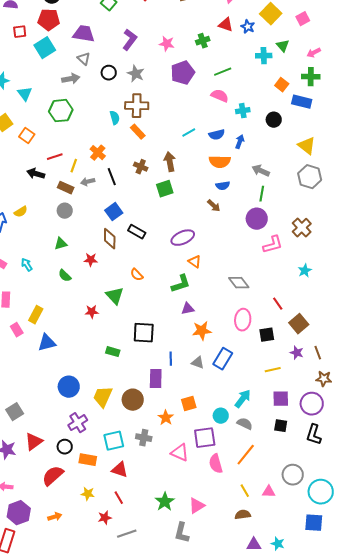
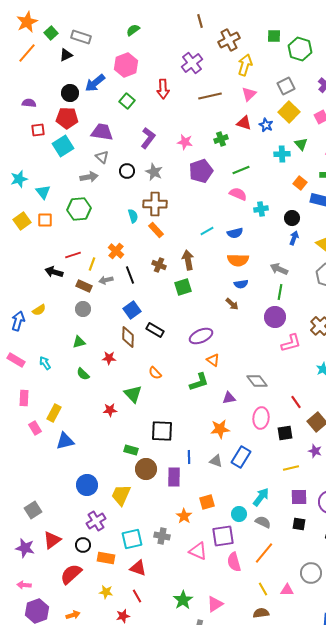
orange square: (27, 136) -> (45, 220), moved, turned -35
blue arrow: (240, 142) -> (294, 238), moved
purple triangle: (188, 309) -> (229, 398), moved
brown circle: (133, 400) -> (146, 469), moved

